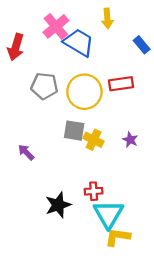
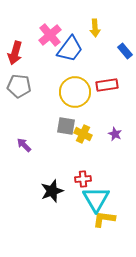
blue trapezoid: (79, 42) -> (70, 49), turned 96
gray pentagon: (44, 86) -> (19, 86), moved

